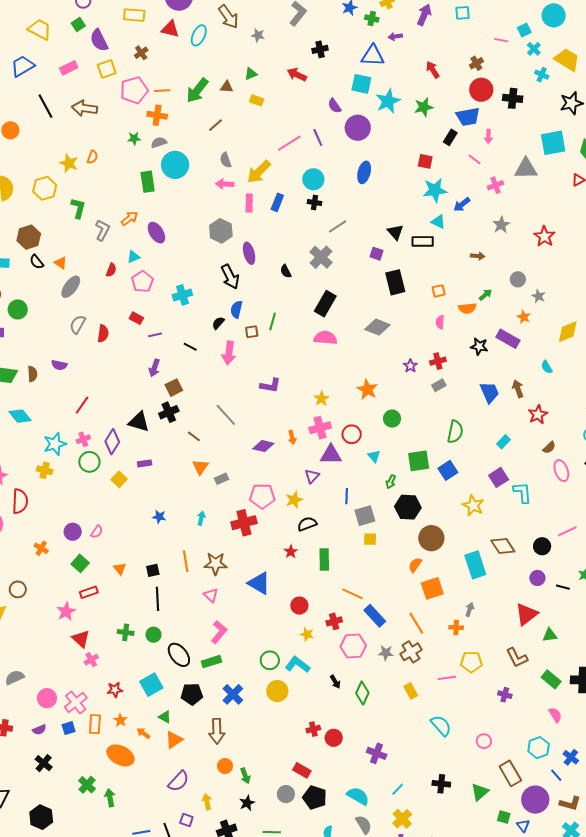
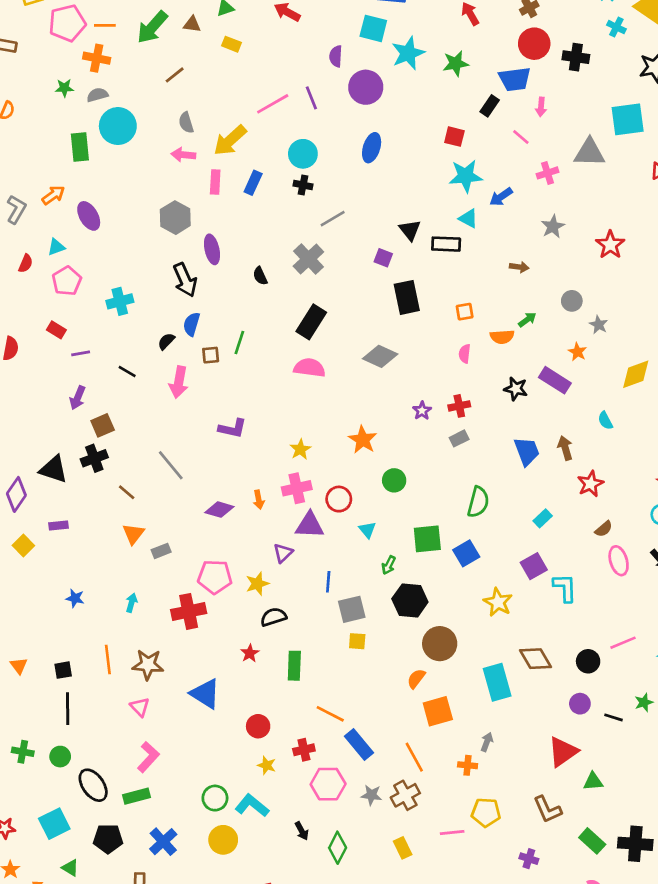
purple semicircle: (334, 106) -> (336, 56), turned 35

